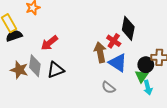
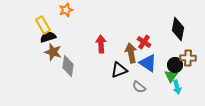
black diamond: (128, 28) -> (178, 29), moved
red arrow: (49, 43) -> (101, 44), moved, turned 126
brown star: (19, 70) -> (53, 52), moved
black triangle: (56, 70) -> (119, 70), moved

